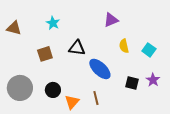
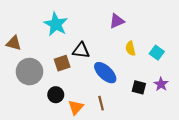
cyan star: (53, 23) -> (56, 24), size x1.6
brown triangle: (14, 28) -> (14, 43), moved
brown square: (45, 54) -> (62, 63), moved
gray circle: (20, 88) -> (29, 72), moved

